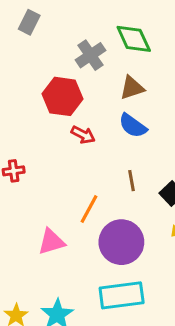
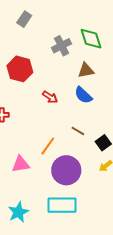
red hexagon: (62, 96) -> (20, 69), moved
brown line: (131, 181) -> (78, 131), turned -56

